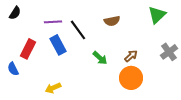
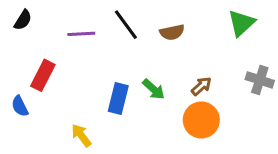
black line: (78, 30) -> (126, 25), moved
blue rectangle: (58, 45) -> (118, 98), moved, turned 42
gray cross: (169, 52) -> (260, 80), turned -36
yellow arrow: (53, 88) -> (81, 135), turned 77

